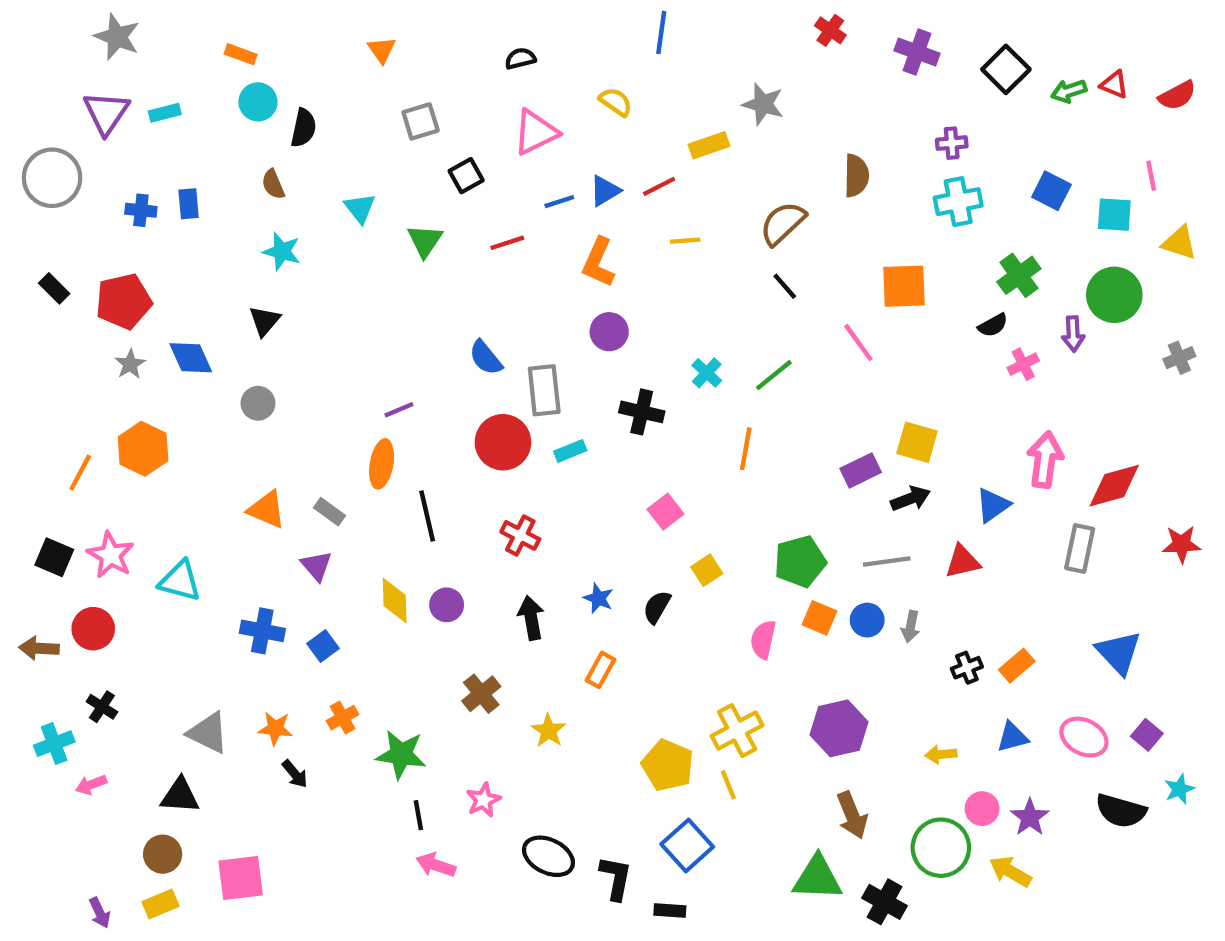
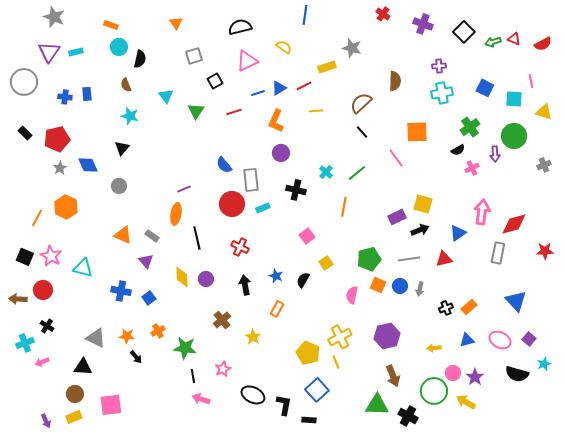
black semicircle: (520, 59) -> (240, 27), size x1.6

